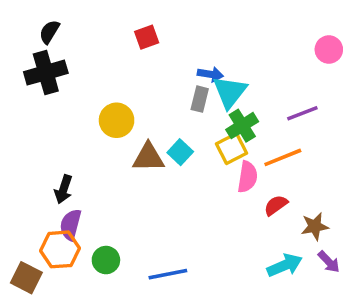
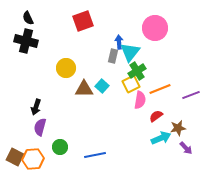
black semicircle: (49, 32) -> (28, 18), turned -56
red square: (147, 37) -> (83, 21), size x1.5
pink circle: (329, 50) -> (155, 28), moved, size x1.6
black cross: (46, 73) -> (26, 41), turned 30
blue arrow: (210, 74) -> (119, 42), turned -104
purple line: (302, 113) -> (191, 95), moved
orange hexagon: (60, 249) -> (33, 159), moved
cyan arrow: (285, 265) -> (161, 138), moved

